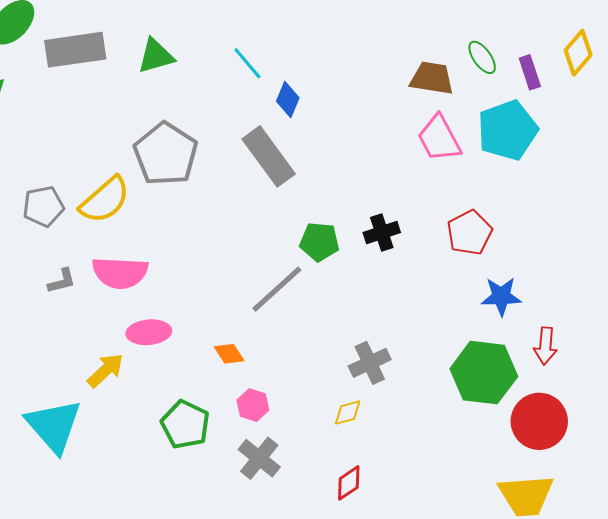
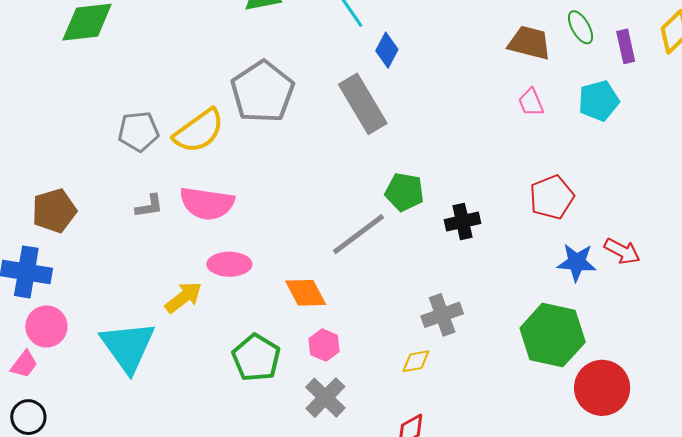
cyan pentagon: (508, 130) -> (599, 101), size x0.7
pink trapezoid: (439, 138) -> (531, 102), size x0.6
black cross: (382, 232) -> (462, 222), moved
red arrow: (545, 346) -> (622, 251), moved, turned -72
orange diamond: (229, 354) -> (306, 293), size x1.4

